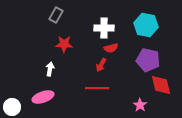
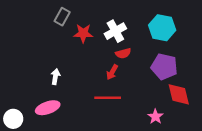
white cross: (104, 28) -> (115, 31), turned -30
red star: (64, 44) -> (83, 33), moved

